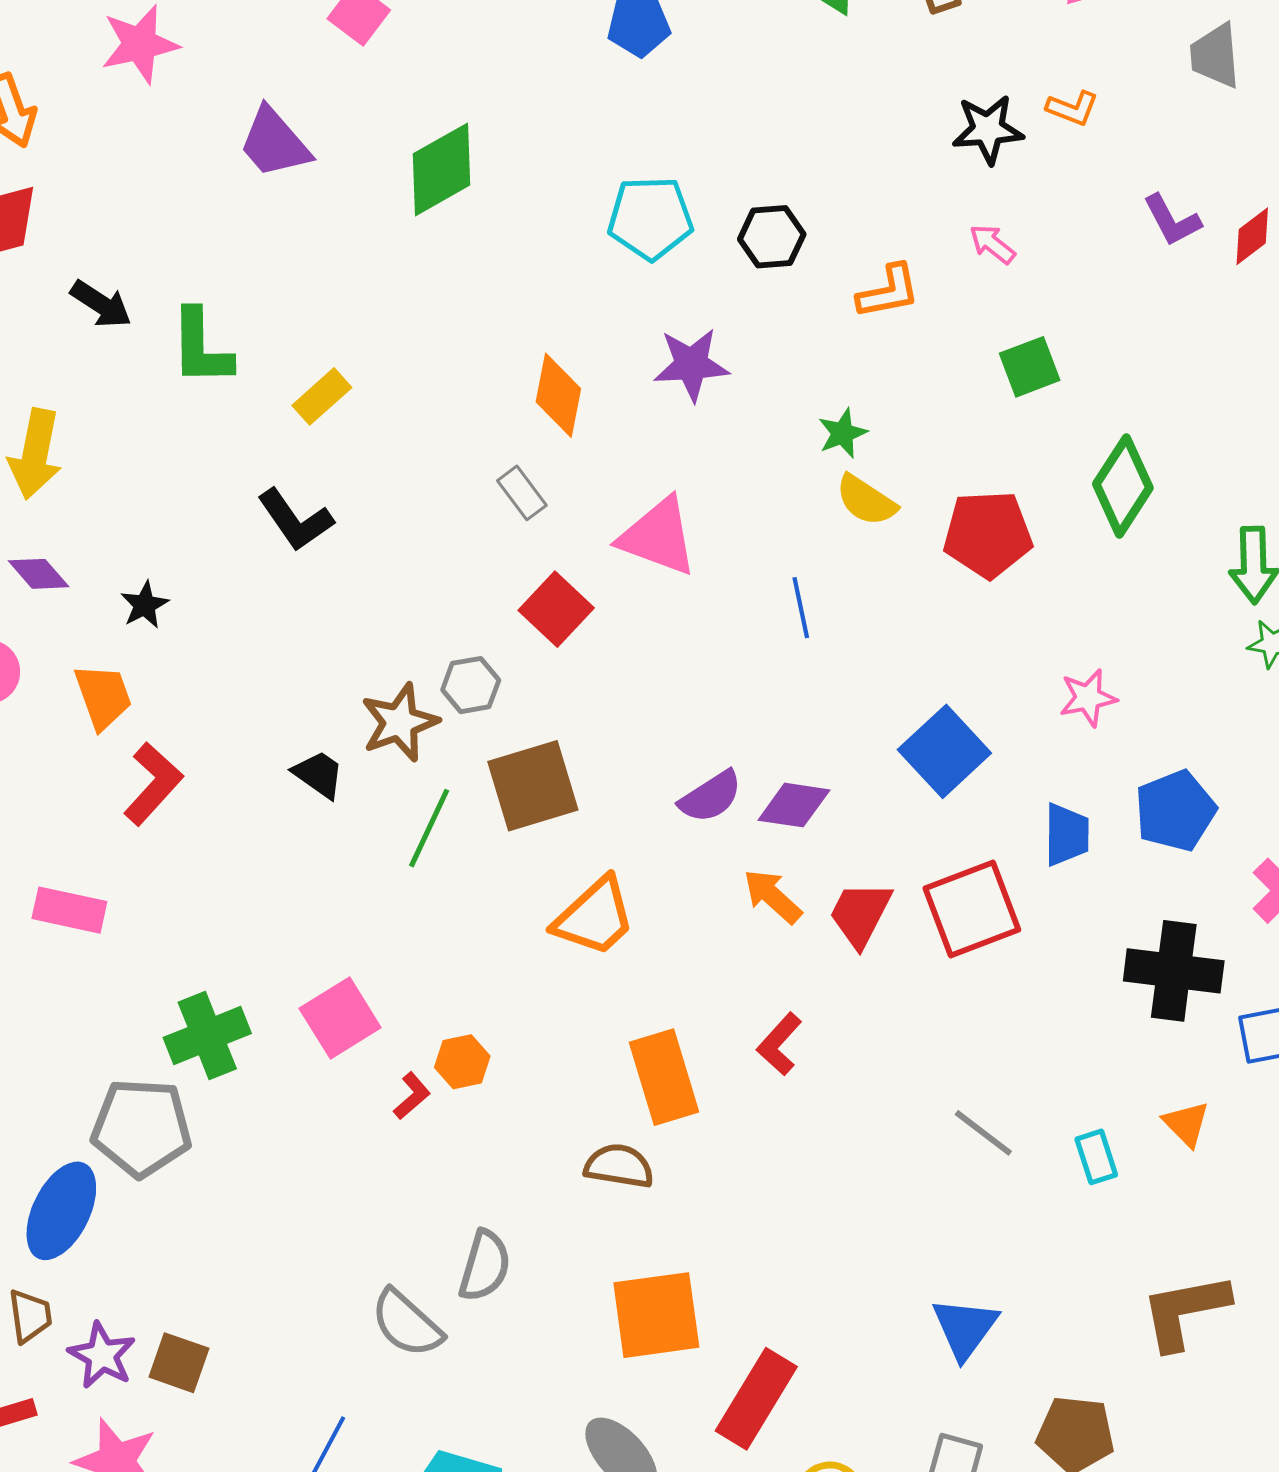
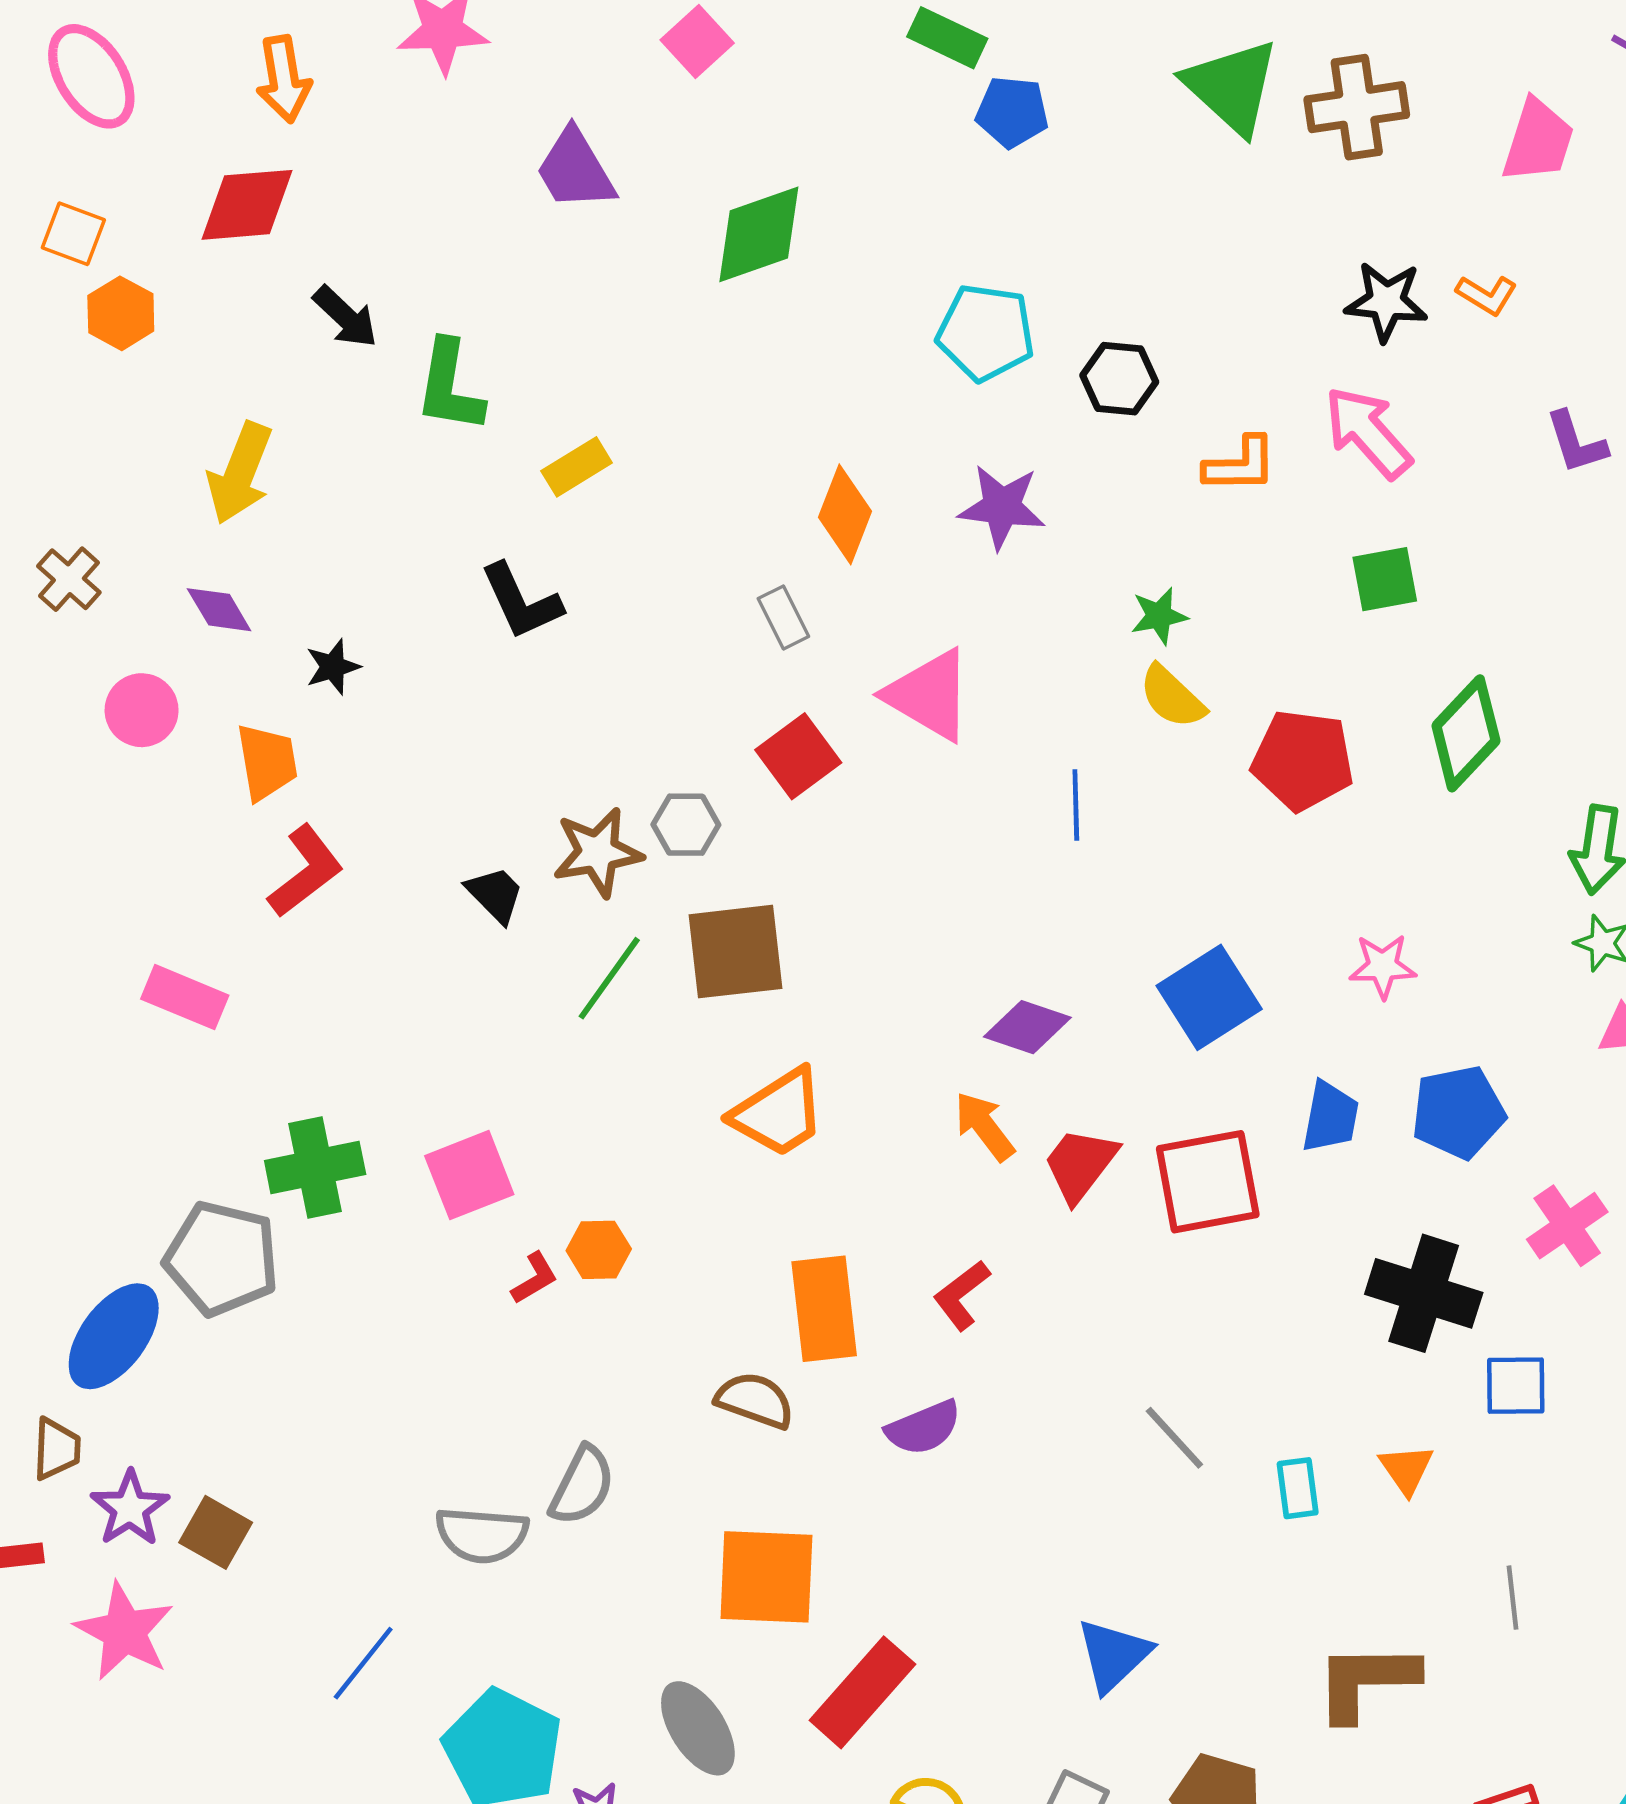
pink arrow: (992, 244) -> (1368, 432), size x1.8
purple semicircle: (711, 797) -> (924, 1428), moved
gray semicircle: (407, 1323) -> (482, 1535), turned -48

